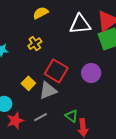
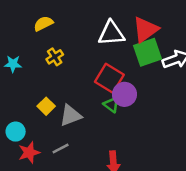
yellow semicircle: (41, 13) -> (43, 24), moved
red square: (56, 71) -> (109, 78), moved
green triangle: (72, 116) -> (111, 105), moved

